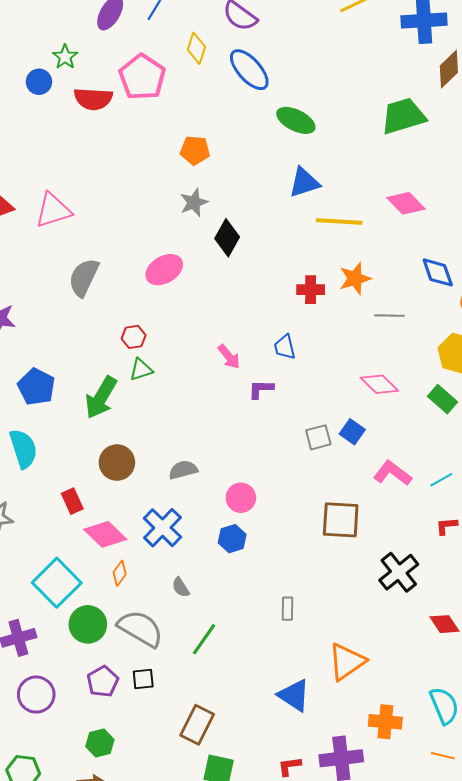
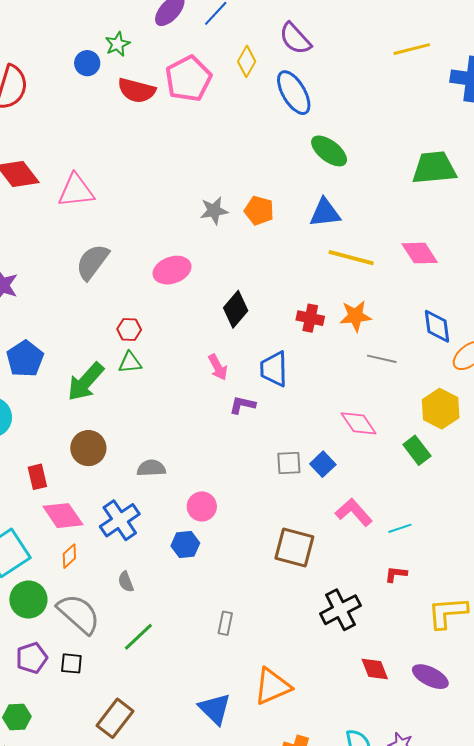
orange pentagon: (195, 150) -> (259, 211), moved
black diamond: (227, 238) -> (236, 309), moved
blue trapezoid: (285, 347) -> (274, 369), size x1.4

